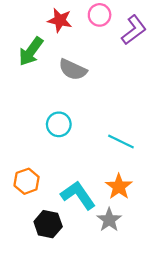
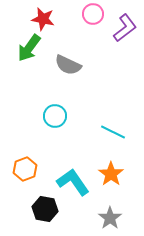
red star: (60, 20) -> (43, 19), moved
gray star: (109, 220) -> (110, 218), moved

